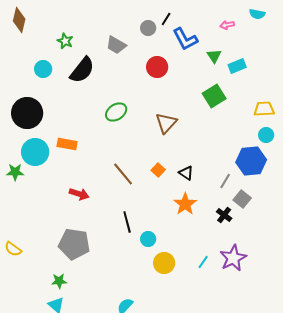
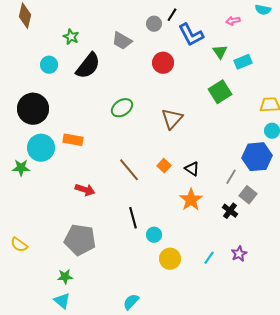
purple star: (233, 258) -> (239, 254), size x0.6

